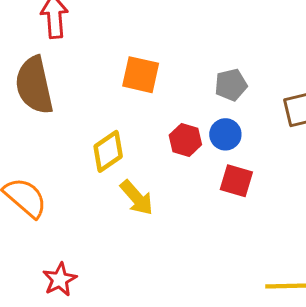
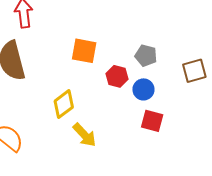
gray pentagon: (231, 85) -> (146, 56), turned 30
red hexagon: (185, 140) -> (117, 76), moved

